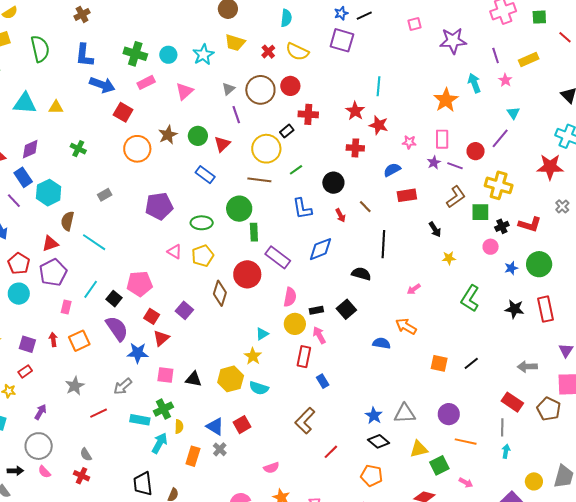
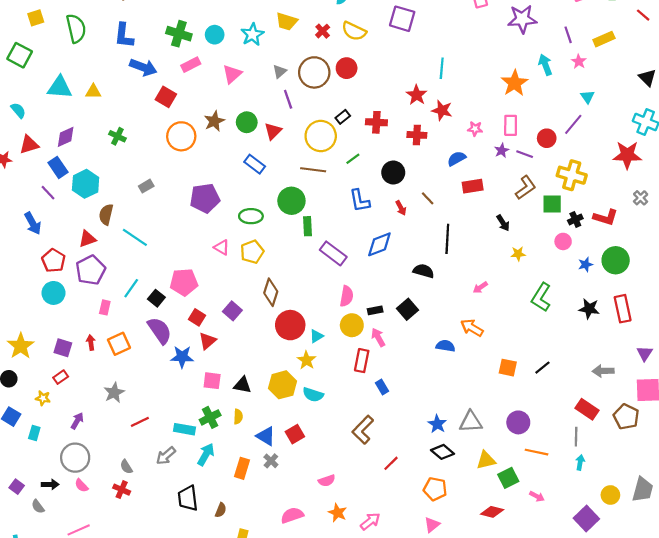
red cross: (308, 114) -> (376, 122), moved
red circle: (247, 274) -> (290, 325), moved
gray arrow: (123, 386) -> (166, 456), moved
yellow semicircle: (179, 427) -> (238, 417), moved

